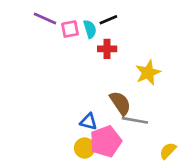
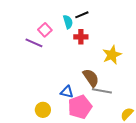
purple line: (45, 18) -> (34, 43), moved
pink square: (70, 29) -> (45, 30), moved, turned -32
yellow circle: (85, 148) -> (43, 110), moved

